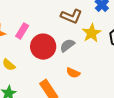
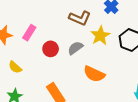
red circle: (43, 47) -> (51, 49), size x0.6
orange semicircle: (73, 73) -> (94, 74), moved, size x1.5

